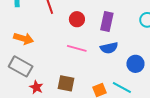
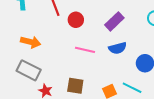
red circle: (77, 19) -> (76, 20), moved
purple rectangle: (107, 21) -> (114, 21), turned 36

